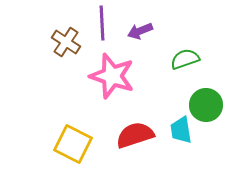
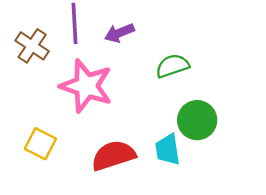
yellow square: (73, 144) -> (40, 144), moved, size x0.7

